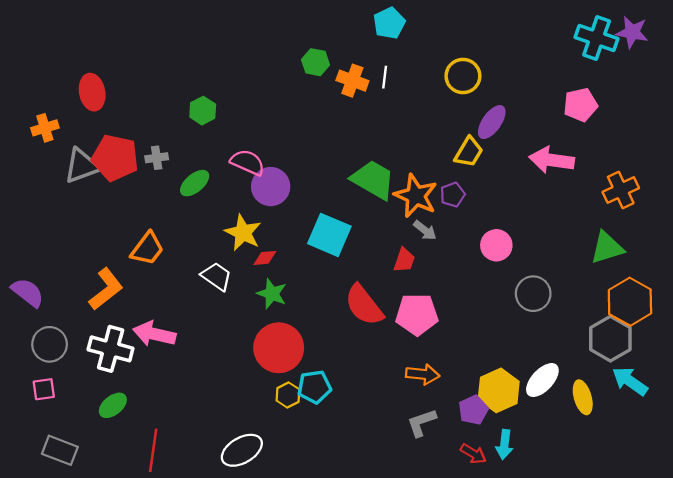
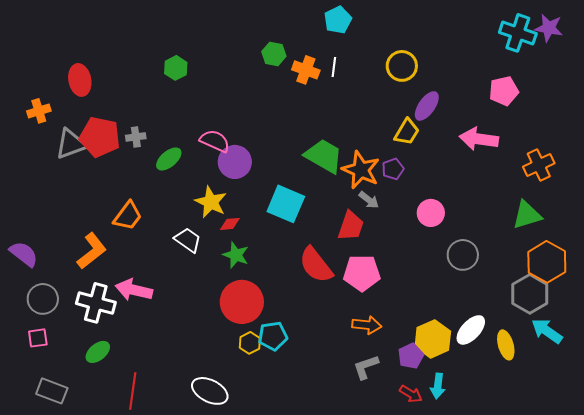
green hexagon: (203, 111) -> (176, 68), moved
red trapezoid: (404, 260) -> (351, 226), size x1.4
white ellipse: (242, 450) -> (210, 391), turned 57

